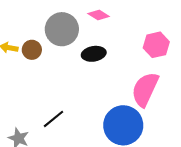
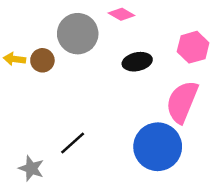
black ellipse: (94, 54) -> (137, 62), moved

